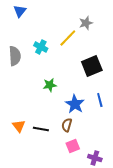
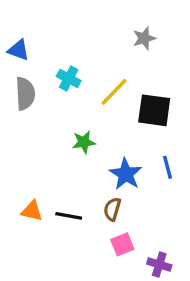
blue triangle: (20, 11) -> (18, 50), moved, turned -48
yellow line: (68, 38) -> (114, 92), moved
black square: (92, 66) -> (154, 110), turned 30
orange triangle: (19, 126) -> (32, 211), turned -40

